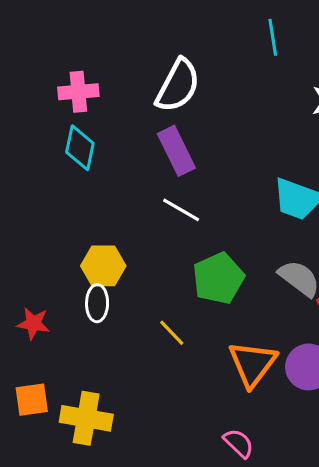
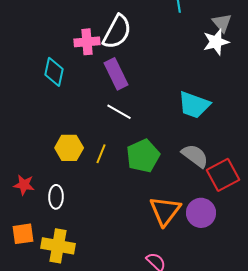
pink cross: (78, 92) -> (87, 42), moved
white ellipse: (97, 303) -> (56, 197), moved
yellow line: (172, 333) -> (101, 154), moved, turned 66

